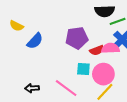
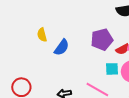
yellow semicircle: (17, 26) -> (42, 35), turned 56

